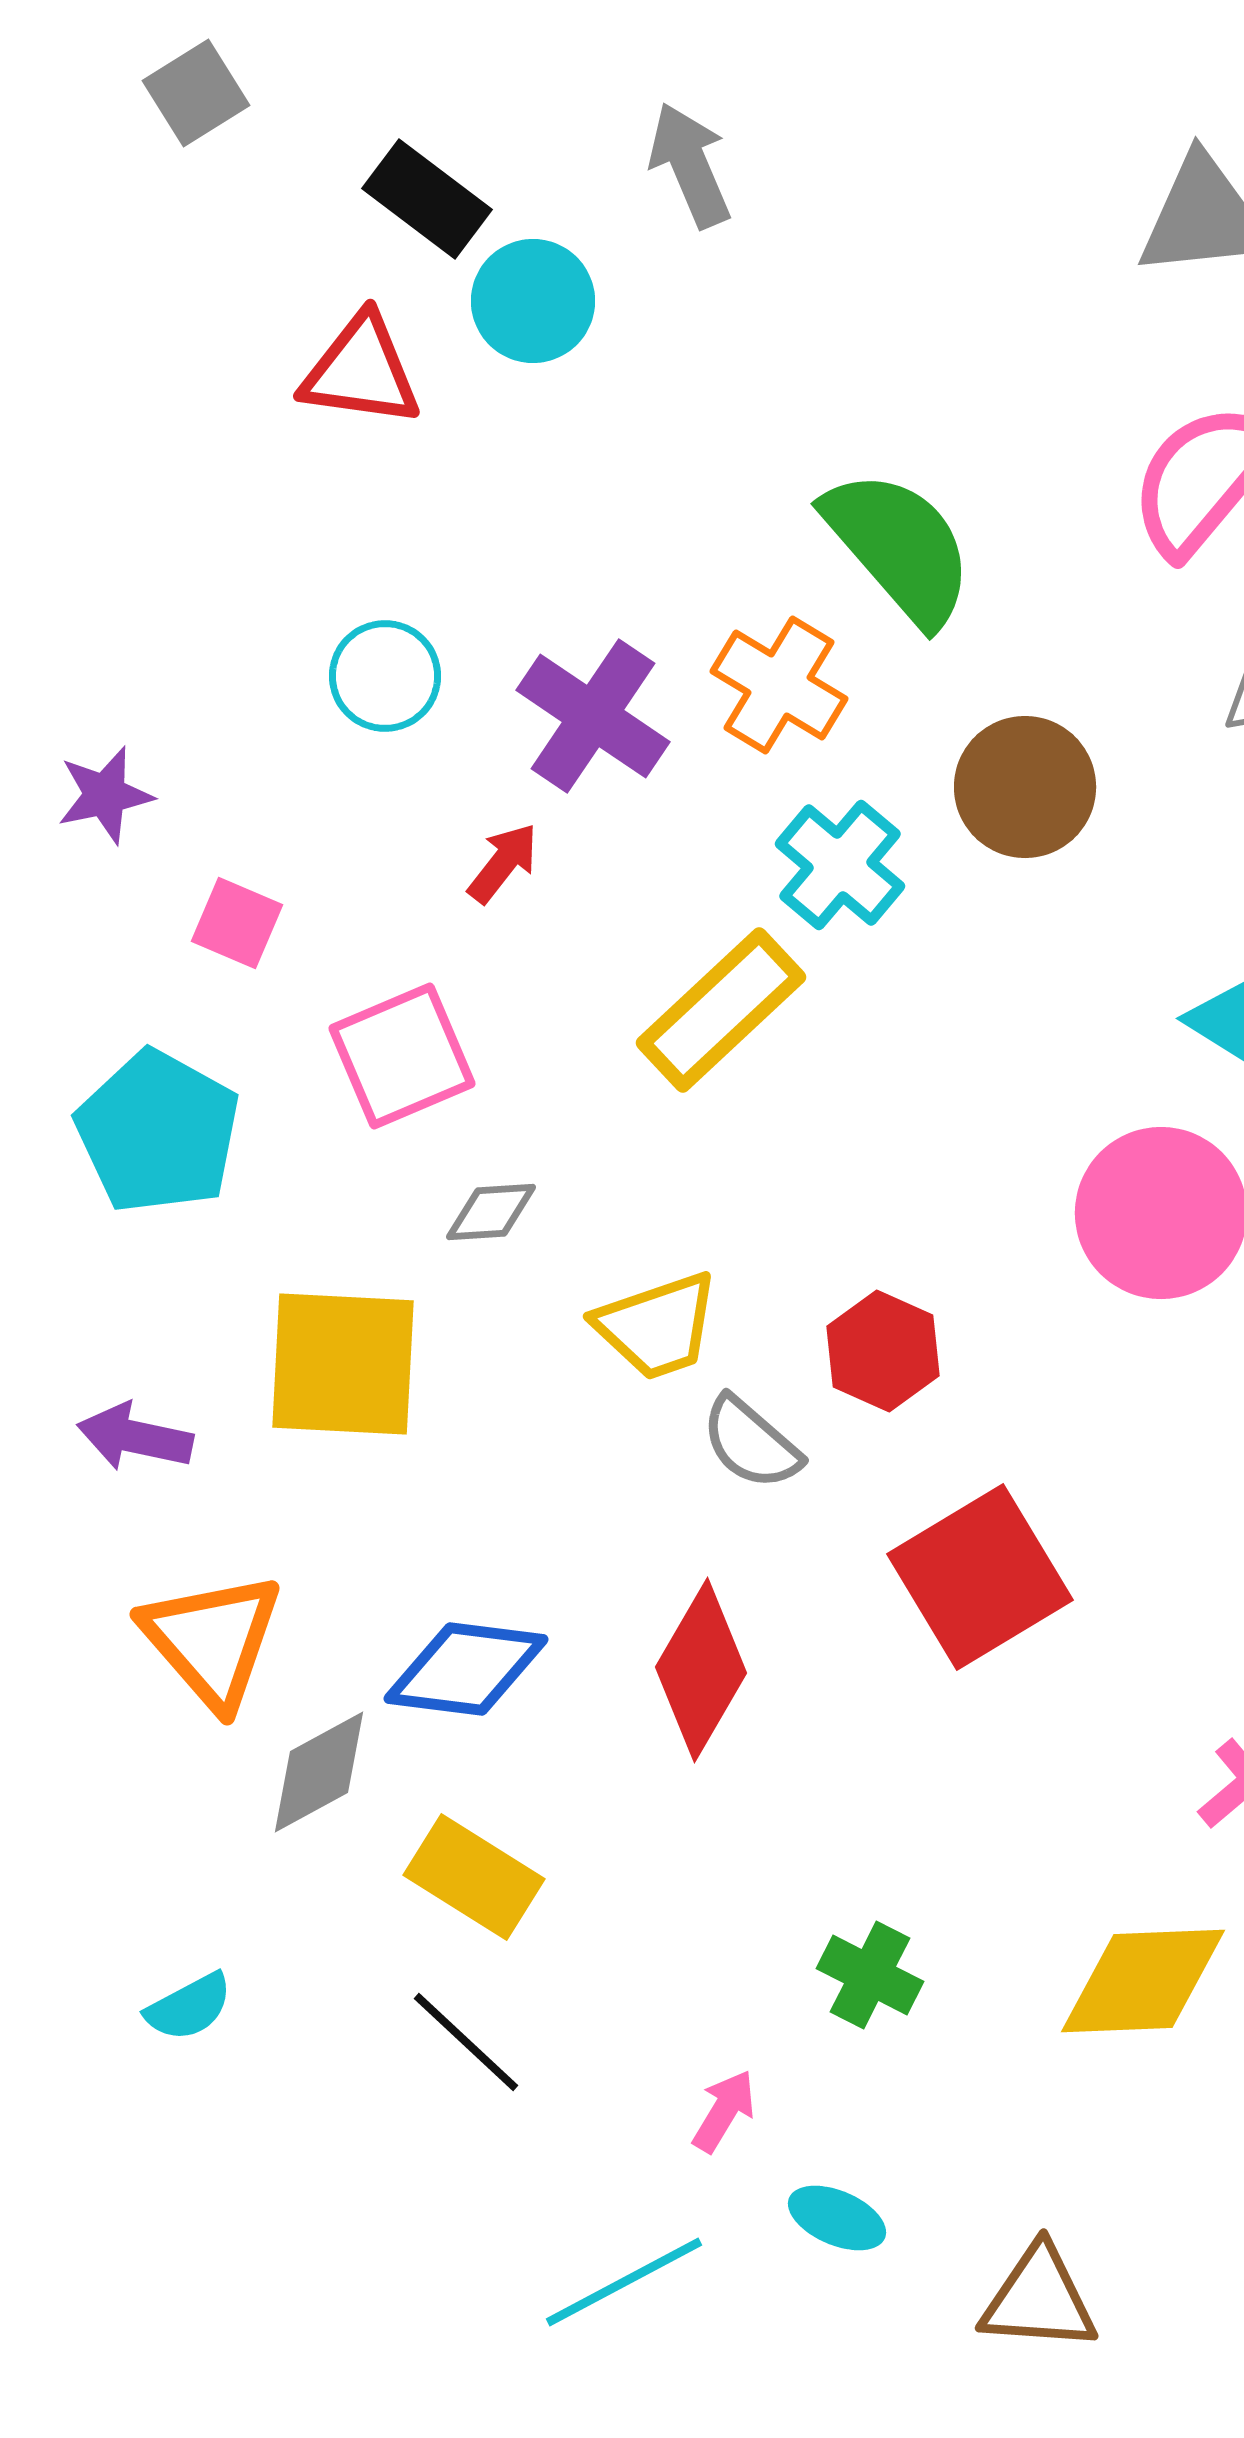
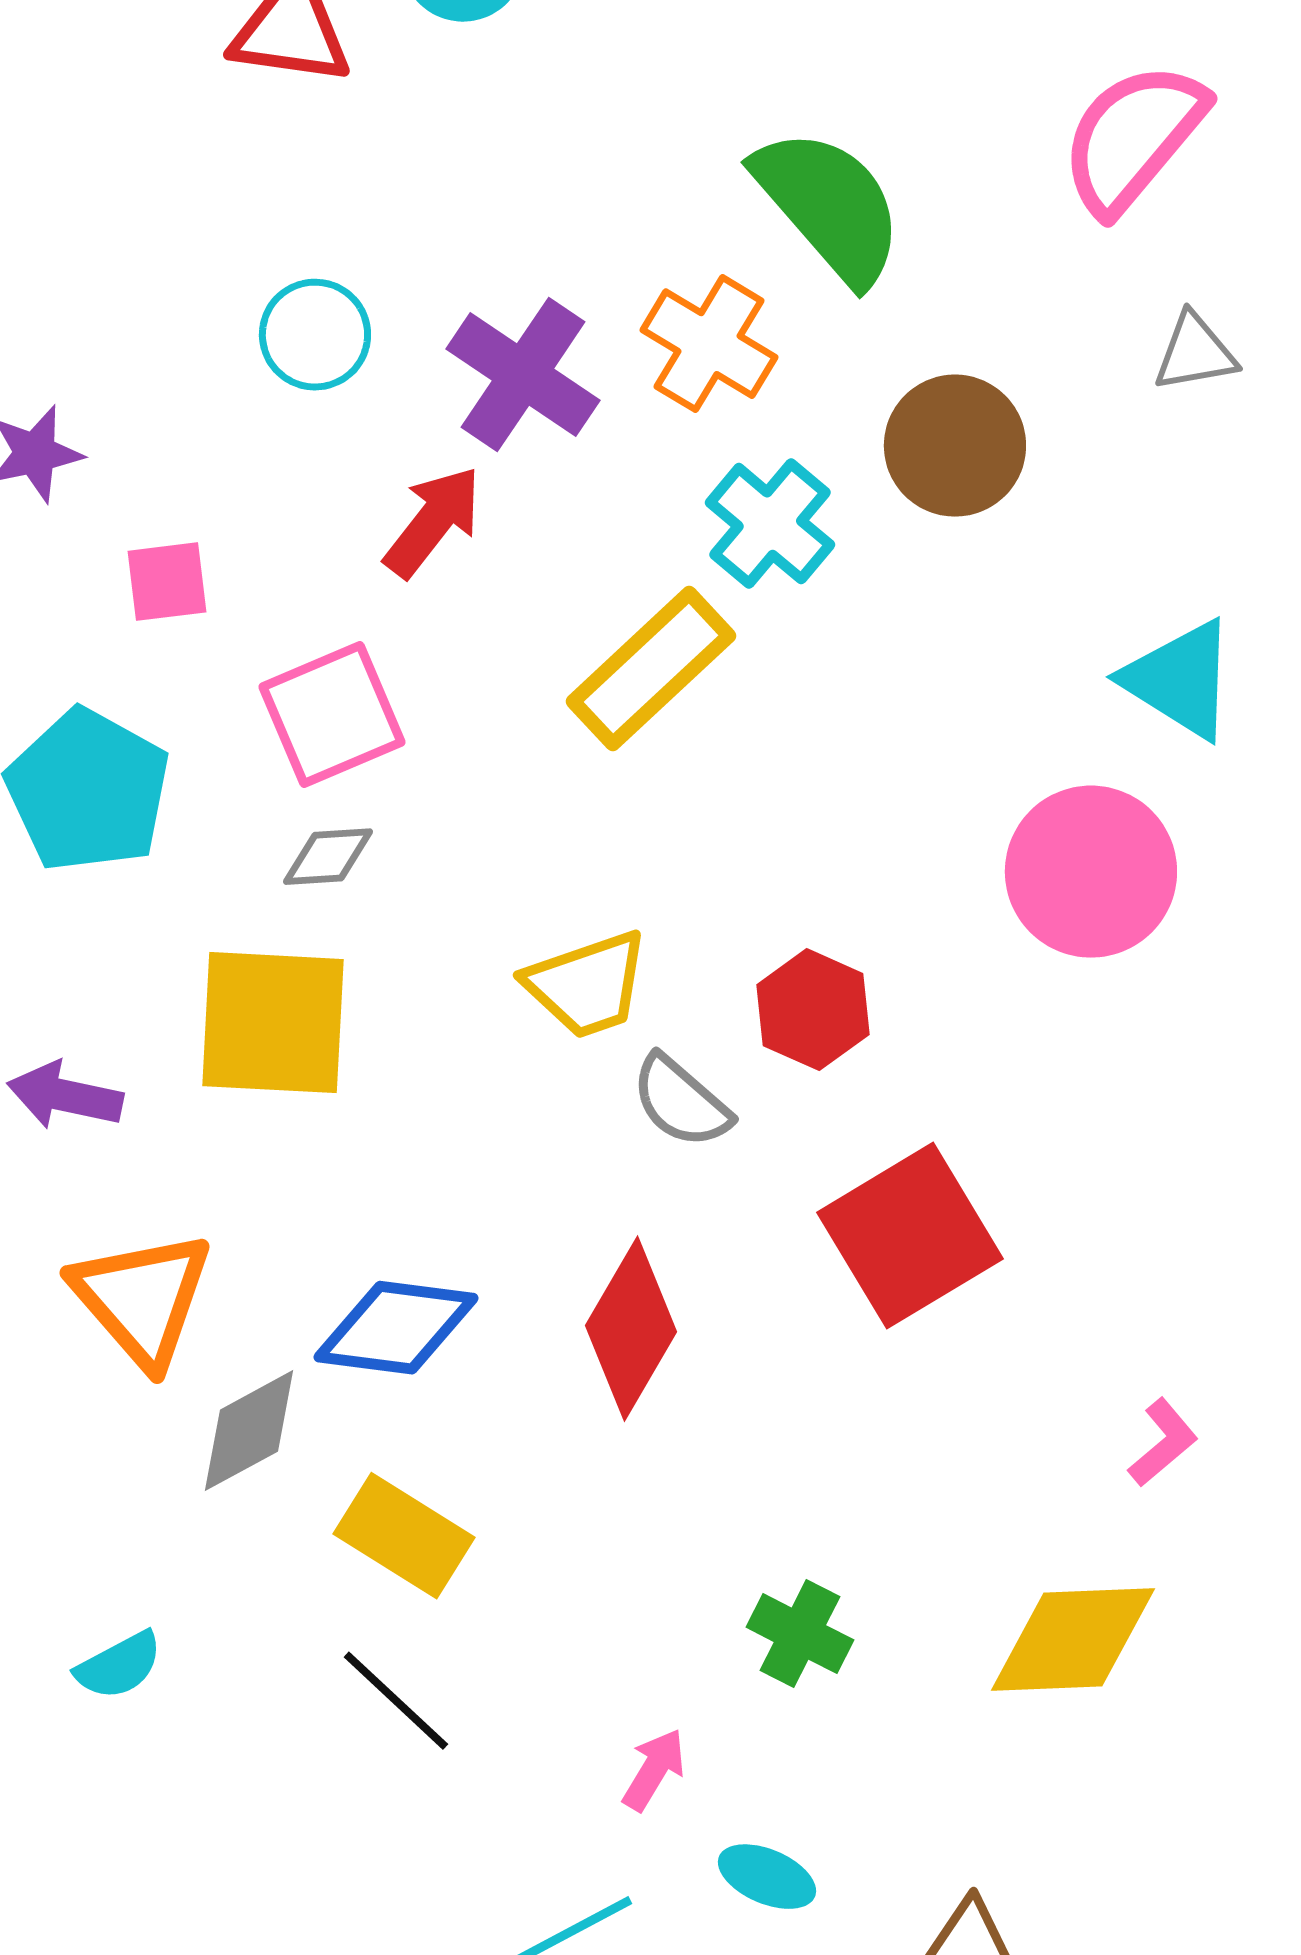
red arrow: (503, 863) -> (433, 522), size x1.4
pink square: (237, 923) -> (167, 582), turned -30
gray diamond: (491, 1212) -> (328, 857), moved

